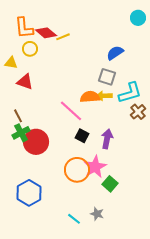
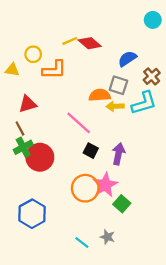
orange L-shape: (24, 28) -> (54, 70), moved, turned -85
red diamond: (46, 33) -> (90, 43), moved
red triangle: (25, 82) -> (28, 104), moved, turned -36
orange semicircle: (90, 97) -> (100, 95), moved
brown cross: (138, 112) -> (152, 76), moved

